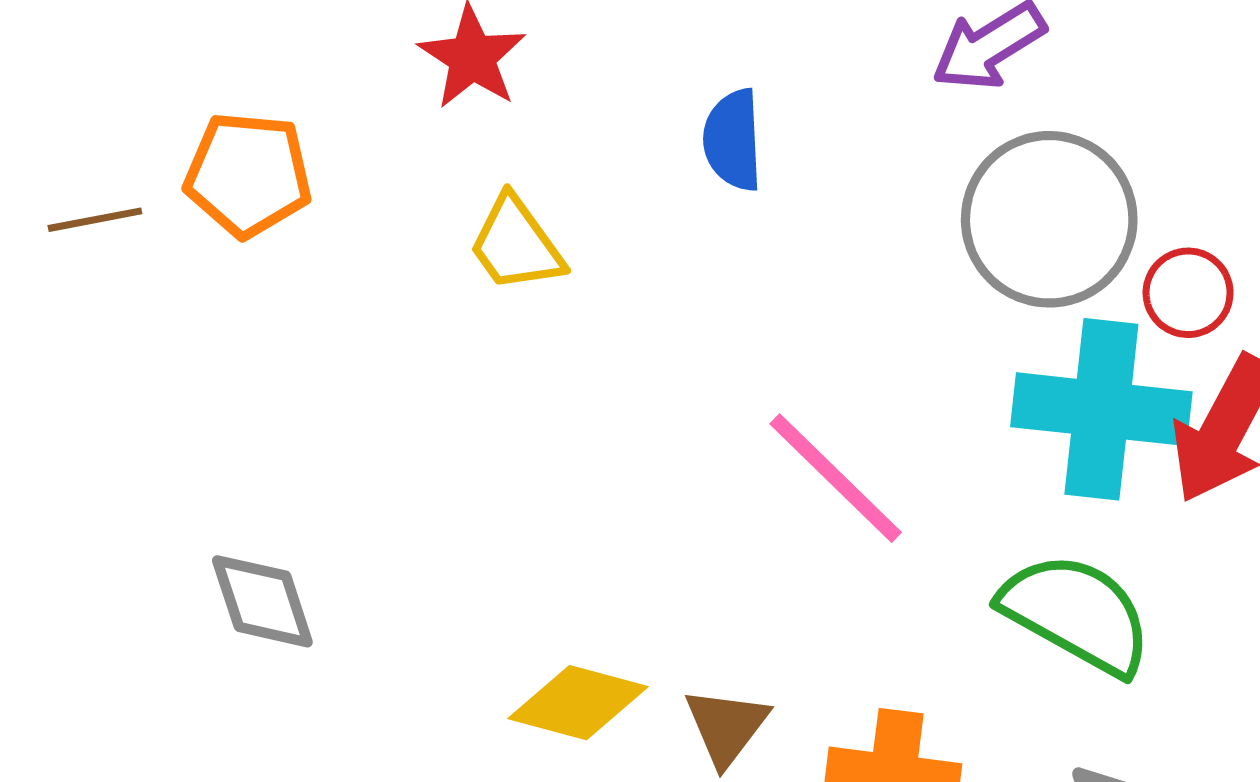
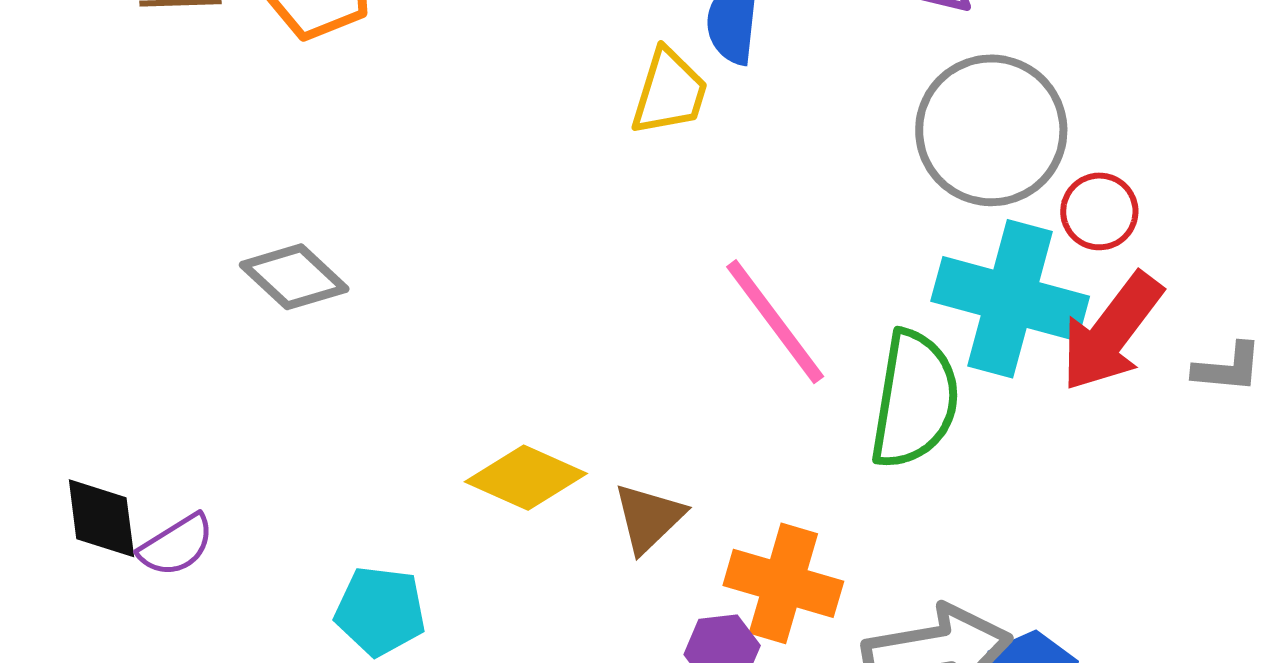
yellow trapezoid: (516, 244) -> (669, 92), moved, turned -136
gray diamond: (262, 601) -> (294, 277), moved, turned -38
green semicircle: (1077, 614) -> (915, 400), moved, turned 61

